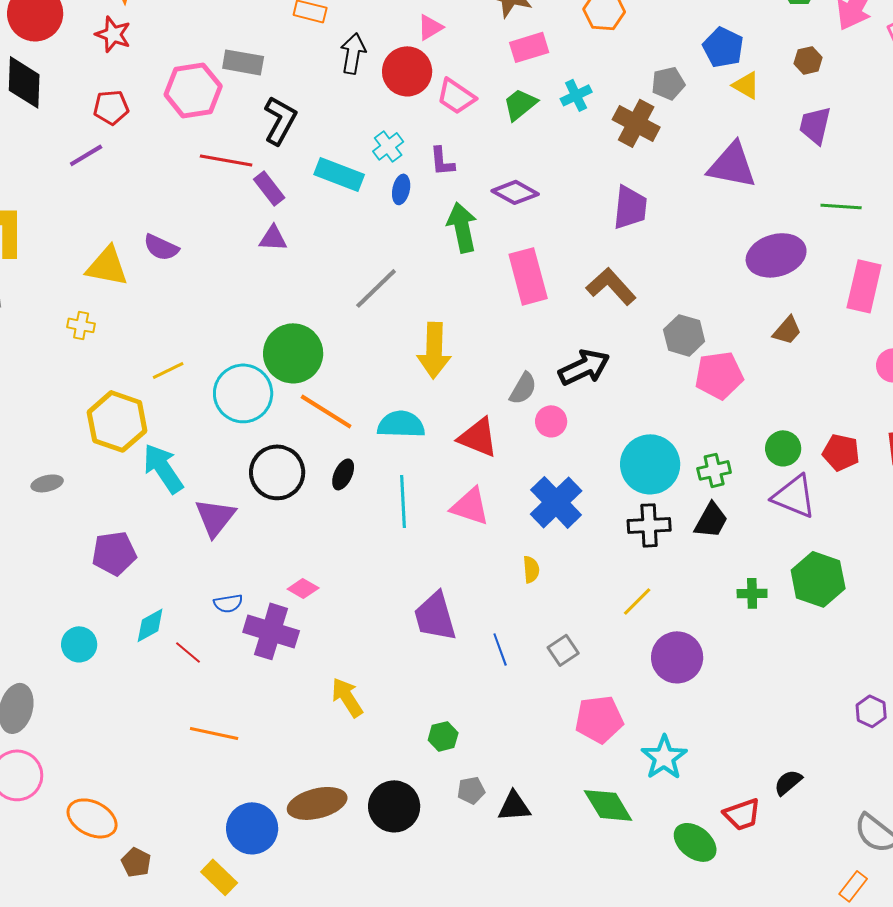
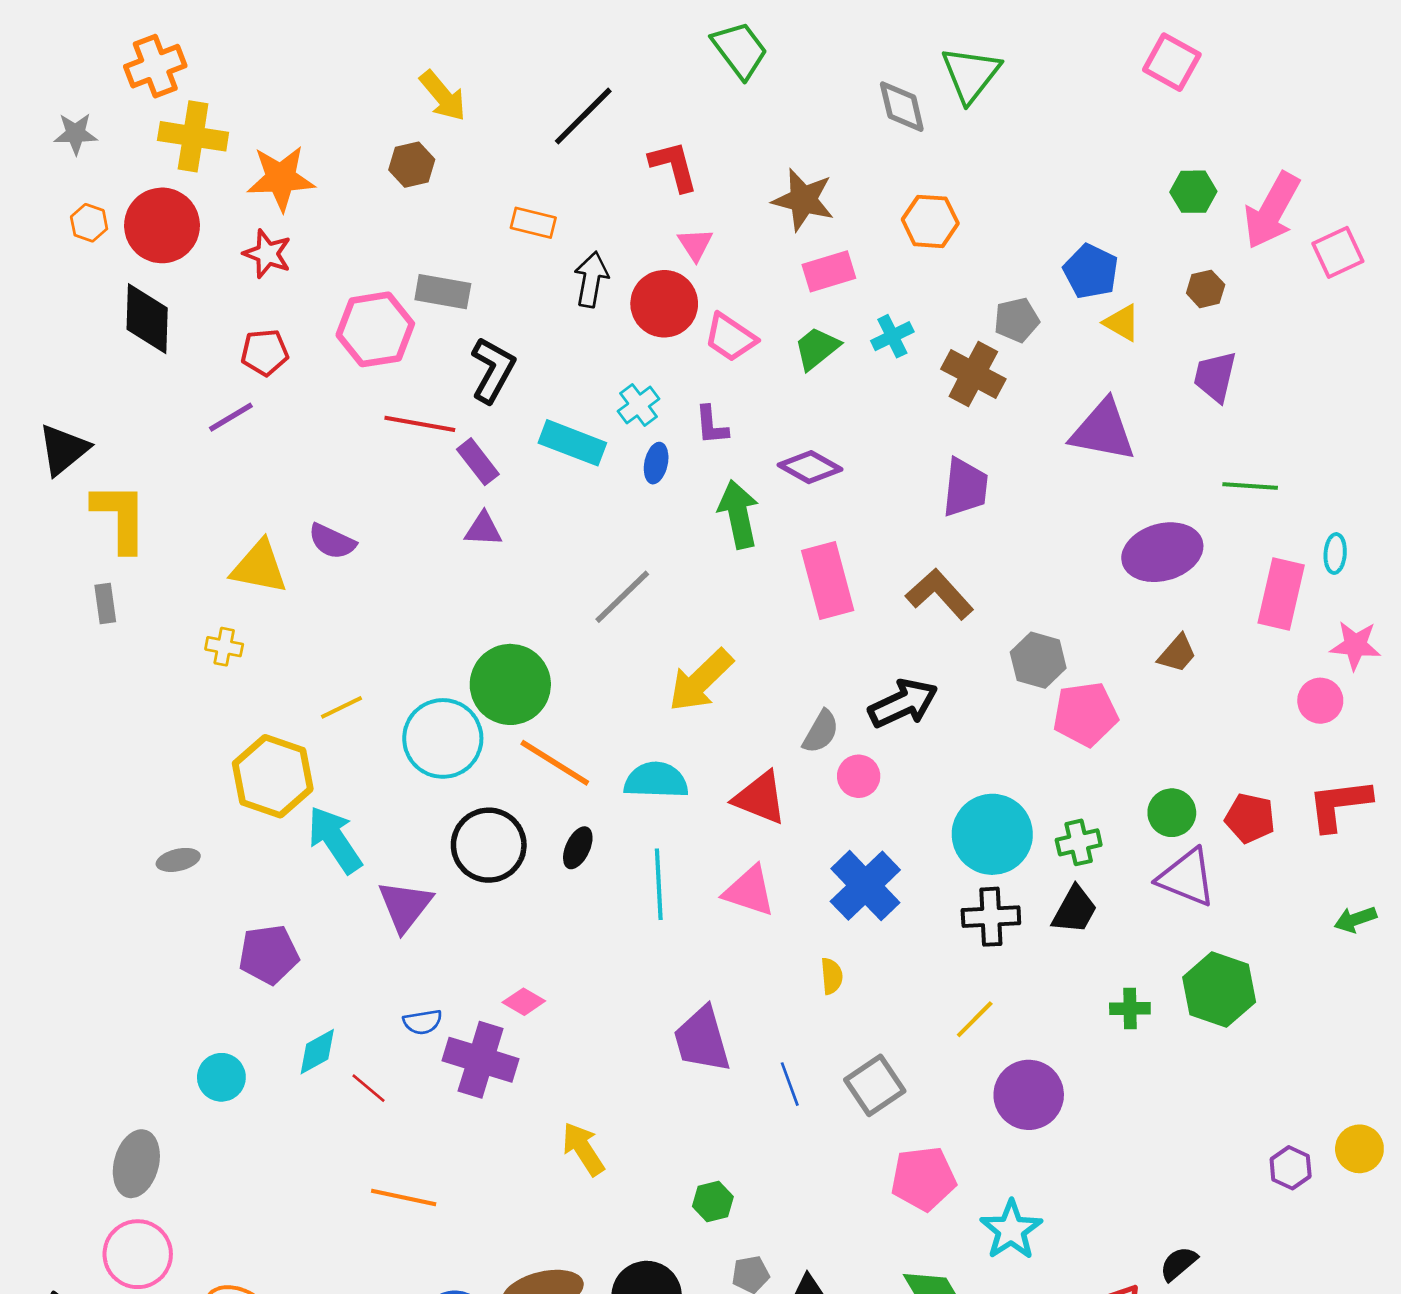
pink triangle: (430, 27) -> (695, 244), turned -32
yellow arrow: (434, 350) -> (701, 680), turned 44
gray square: (563, 650) -> (875, 1085), size x1.4

